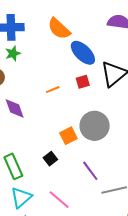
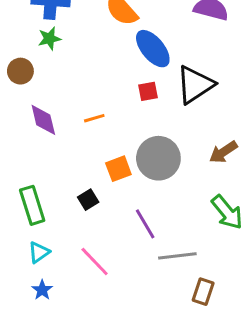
orange line: (53, 90) -> (94, 118), moved
cyan triangle: (21, 197) -> (39, 252), size x0.7

